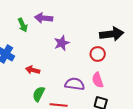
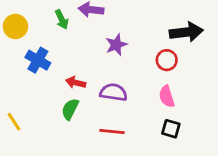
purple semicircle: (75, 84) -> (113, 92), moved
green semicircle: (39, 94) -> (70, 109), moved

